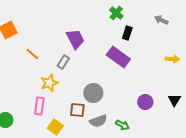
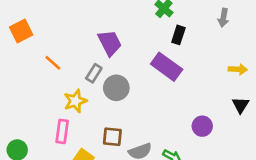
gray arrow: (161, 20) -> (223, 18), turned -104
gray circle: (93, 93) -> (116, 88), moved
black triangle: (174, 100) -> (241, 105), moved

